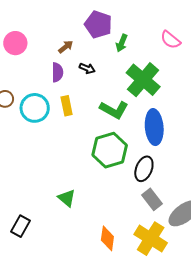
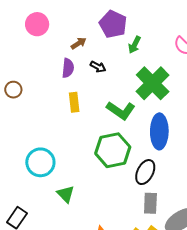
pink circle: (15, 43) -> (37, 24), moved
cyan circle: (35, 108) -> (40, 162), moved
gray rectangle: (152, 199) -> (150, 203), turned 35

